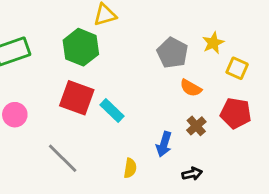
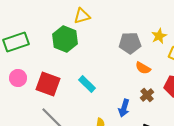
gray pentagon: (172, 53) -> (130, 43), turned -30
red square: (77, 98) -> (48, 84), moved
pink circle: (15, 115) -> (18, 78), moved

